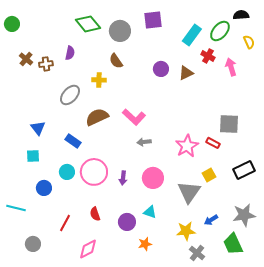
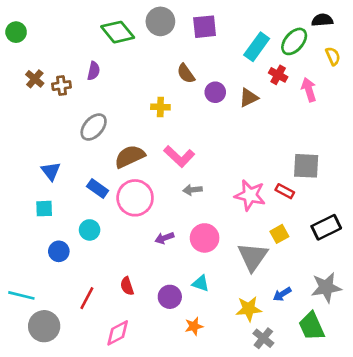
gray circle: (120, 31) -> (160, 21), moved
brown semicircle: (116, 61) -> (186, 74), moved
yellow cross: (99, 80) -> (160, 107), moved
pink star: (187, 146) -> (250, 195), turned -30
pink circle: (94, 172) -> (135, 198), moved
purple arrow: (123, 178) -> (164, 238), turned 64
cyan line: (16, 208) -> (21, 295), moved
gray circle: (33, 244) -> (44, 326), size x1.5

